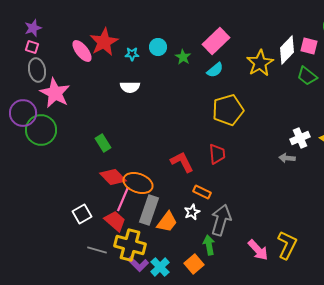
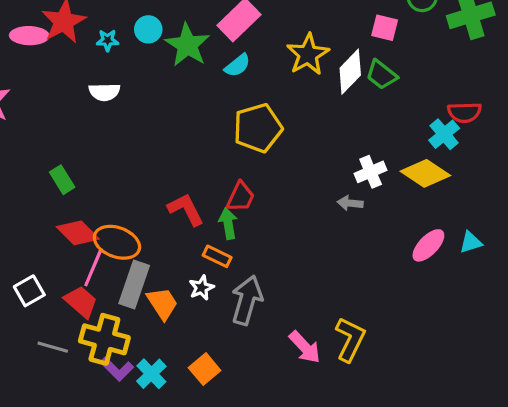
white diamond: (287, 50) -> (350, 72), moved
pink ellipse: (82, 51) -> (29, 36), turned -50
green star: (183, 57) -> (187, 45), size x1.8
red trapezoid: (217, 154) -> (241, 197), turned 30
orange trapezoid: (167, 222) -> (162, 303), turned -70
green arrow: (209, 245) -> (228, 223), moved

